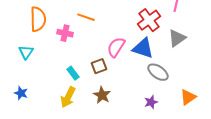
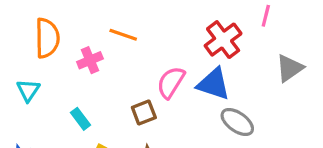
pink cross: (65, 33) -> (90, 60), turned -35
gray triangle: (177, 38) -> (290, 68), moved
cyan rectangle: (73, 73) -> (80, 119), moved

